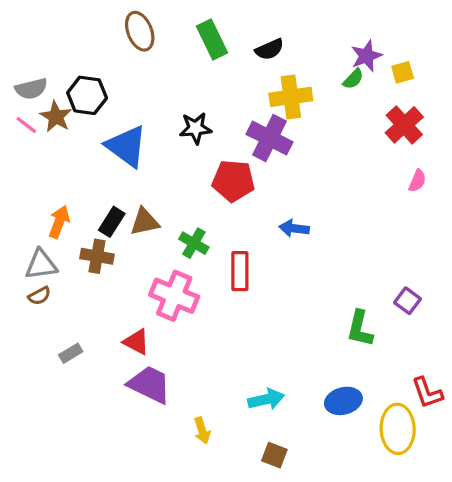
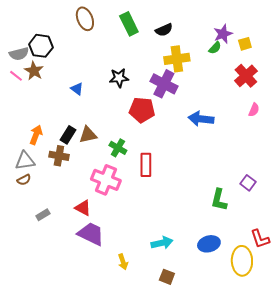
black hexagon: (87, 95) -> (41, 46), moved
blue triangle: (127, 146) -> (77, 89), size x0.5
blue arrow: (294, 228) -> (201, 119), moved, size x1.4

